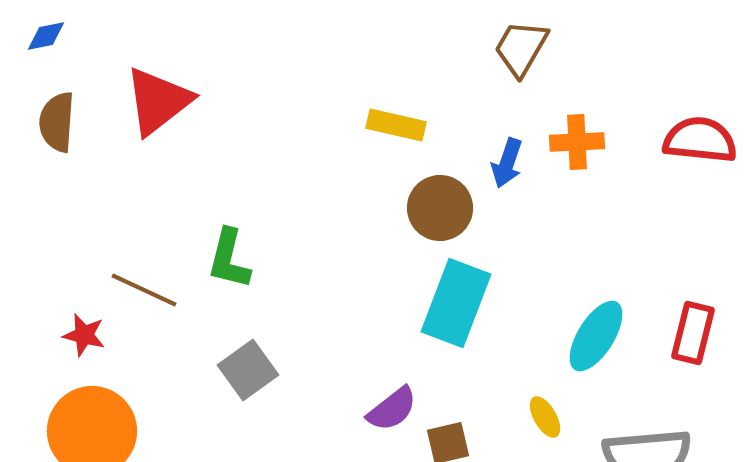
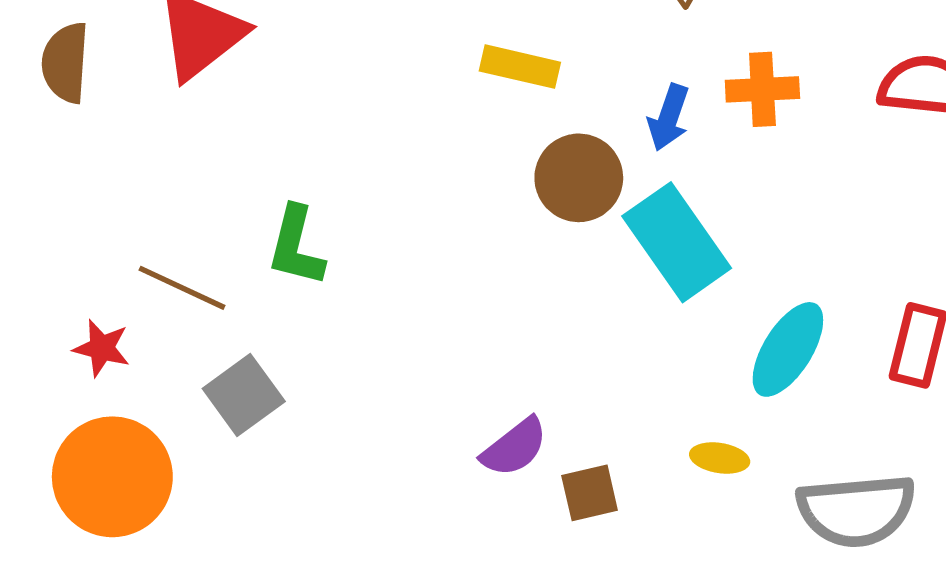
cyan rectangle: (456, 303) -> (677, 242), moved, turned -56
gray square: (248, 370) -> (244, 395), moved
yellow ellipse: (545, 417) -> (720, 458), turned -51

